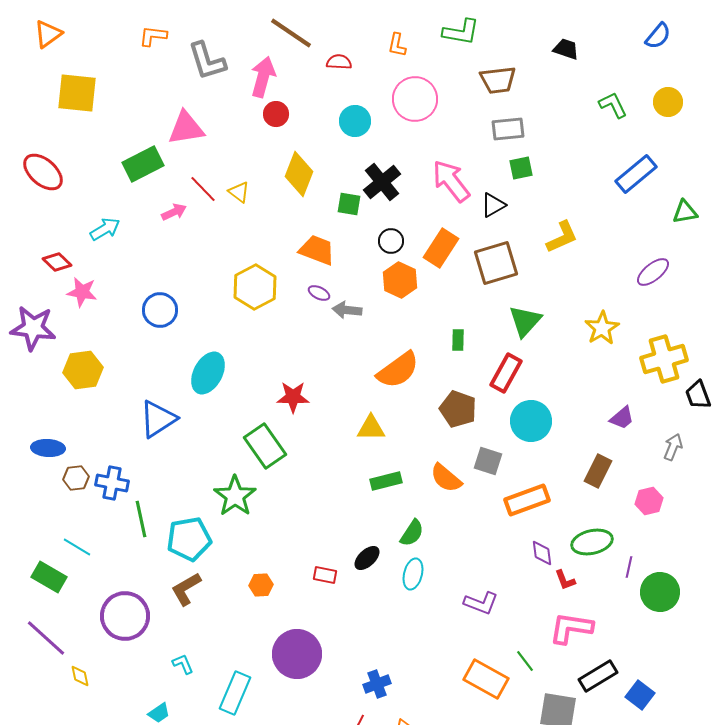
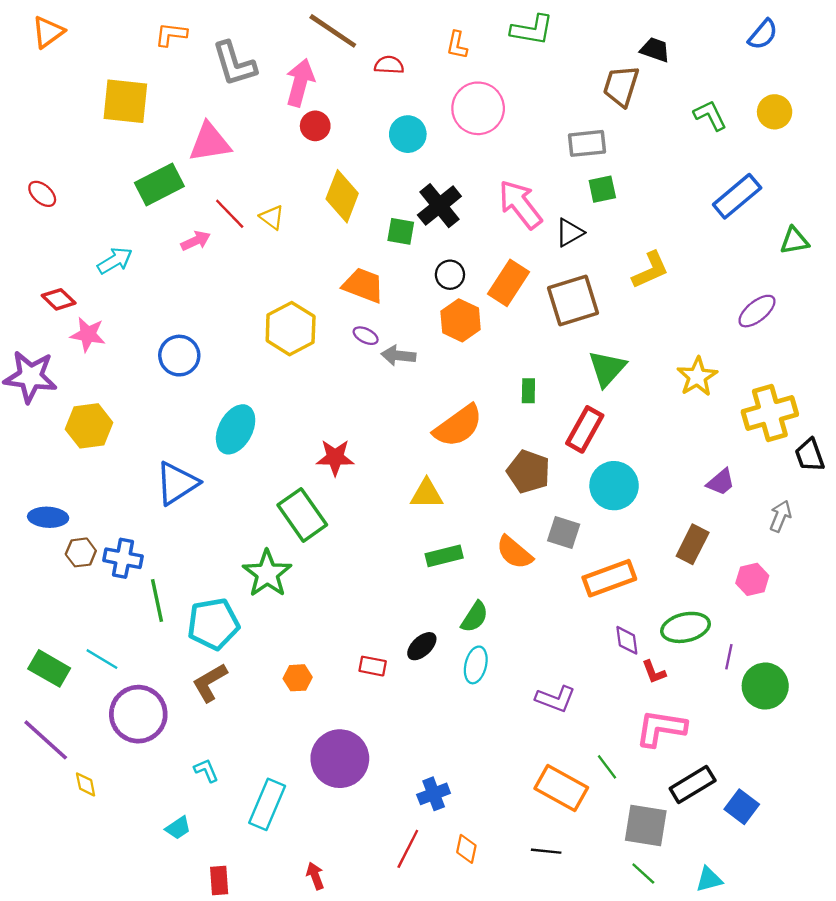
brown trapezoid: (498, 80) -> (621, 86), moved, turned 114
yellow square: (77, 93) -> (125, 101), moved
red ellipse: (43, 172) -> (42, 194), size x0.6
cyan line: (77, 547) -> (102, 659), moved

